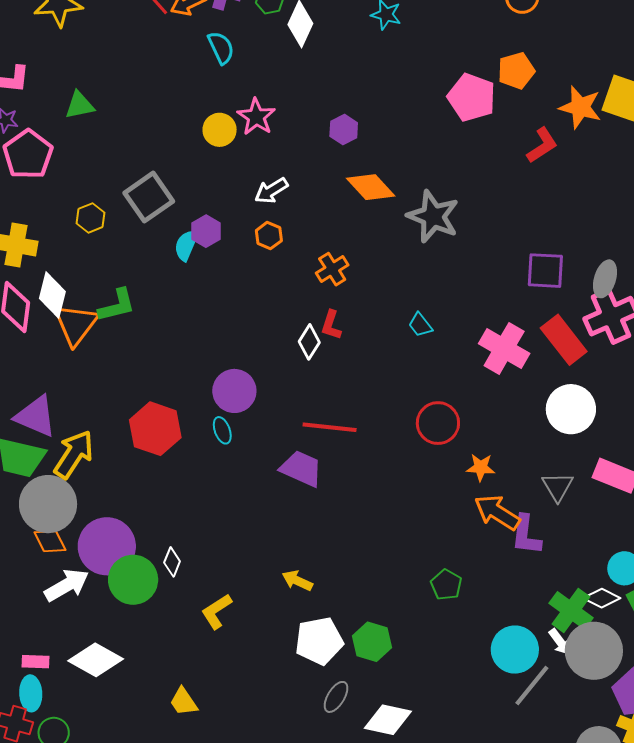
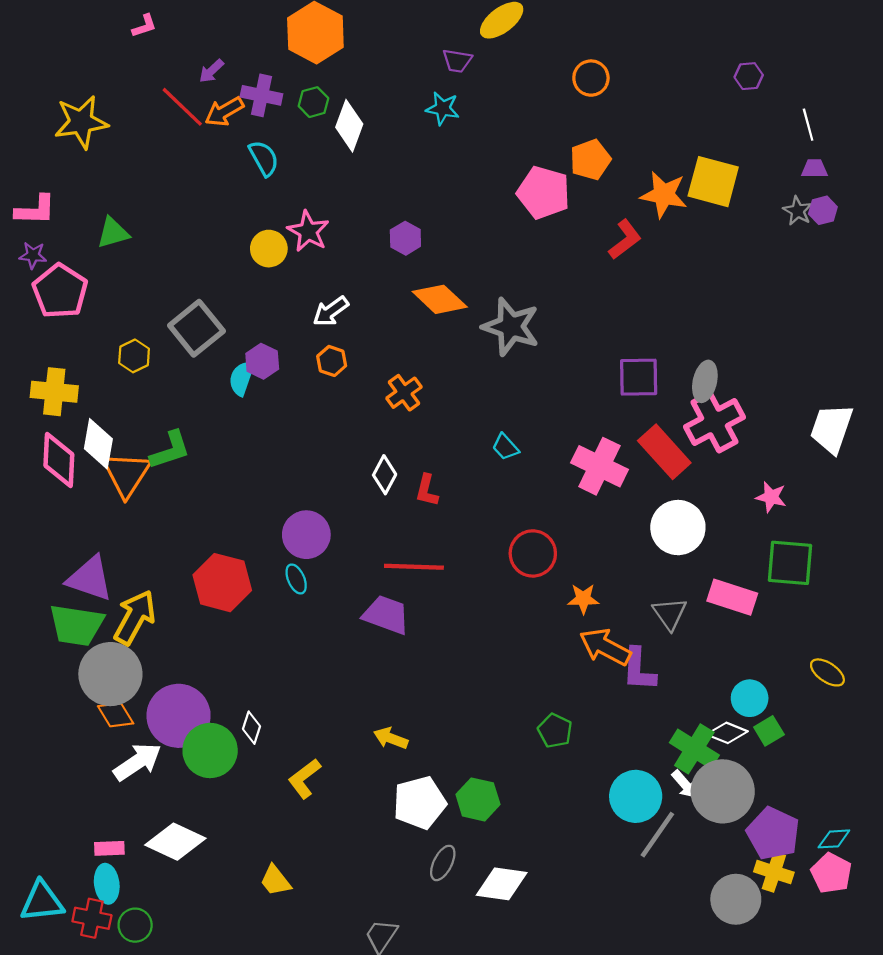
red L-shape: (331, 325) -> (427, 490), moved

